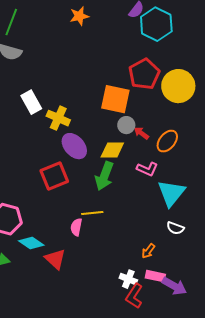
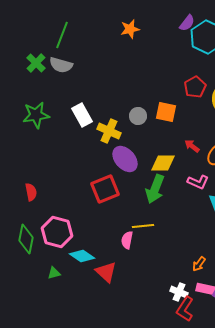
red pentagon: (144, 74) -> (195, 87), size x0.7
orange square: (115, 99) -> (166, 112), size x0.7
gray circle: (126, 125) -> (138, 116), moved

